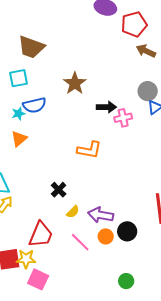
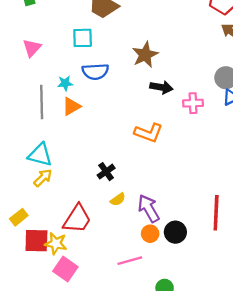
black arrow: (106, 107) -> (161, 87), moved
cyan star: (18, 114) -> (65, 83), moved
purple arrow: (101, 215) -> (149, 208), turned 40
pink line: (80, 242) -> (130, 261), moved, turned -70

